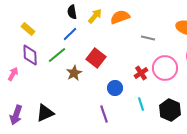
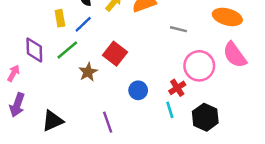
yellow rectangle: (28, 29) -> (60, 18), moved, turned 40
red cross: (141, 73) -> (177, 88), moved
purple line: (104, 114) -> (108, 122), moved
purple arrow: (16, 115) -> (17, 105), moved

